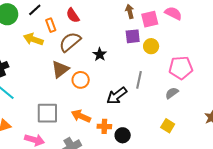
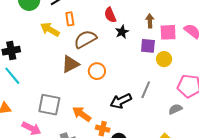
red semicircle: (73, 15) -> (110, 15), moved
black star: (100, 54) -> (122, 32), moved
orange circle: (81, 80) -> (97, 71), moved

